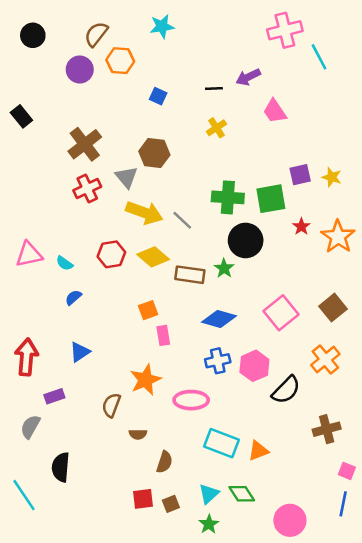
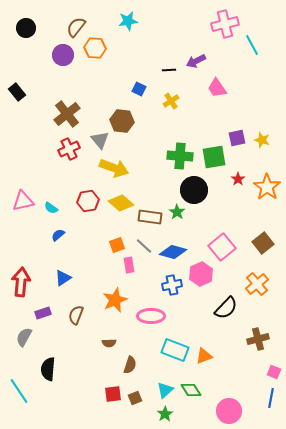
blue square: (158, 96) -> (139, 89), moved
gray line: (182, 220) -> (144, 246), moved
pink hexagon: (254, 366) -> (201, 274), moved
brown semicircle: (111, 405) -> (76, 315), moved

